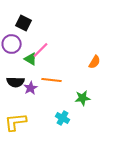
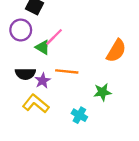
orange semicircle: (95, 62) -> (116, 51), size x1.5
yellow L-shape: (16, 122) -> (36, 104), moved, turned 45

